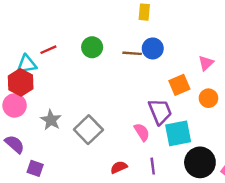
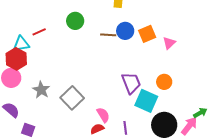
green circle: (92, 47) -> (75, 21), moved
orange square: (179, 85) -> (147, 34), moved
orange circle: (208, 98) -> (164, 82), moved
pink semicircle: (142, 132) -> (103, 115), moved
cyan square: (178, 133) -> (146, 101), turned 35

